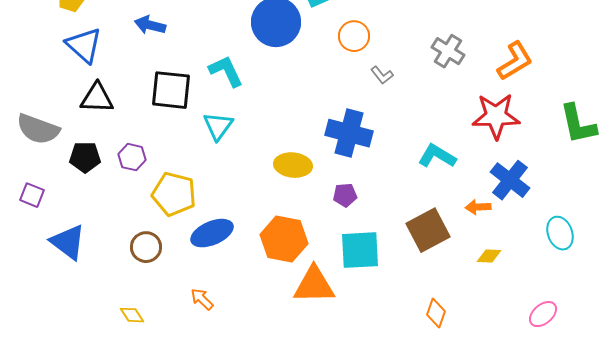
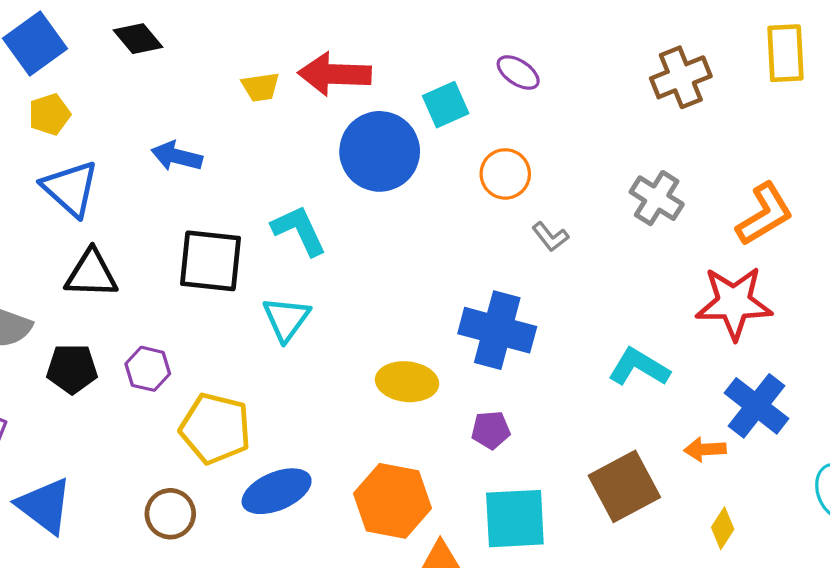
yellow diamond: (489, 256) -> (723, 528), turned -60

